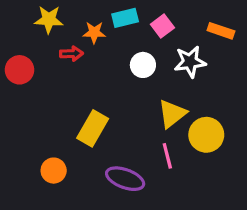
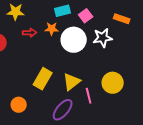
orange star: (94, 32) -> (52, 29), moved
white circle: (143, 65) -> (74, 40), size x1.6
yellow triangle: (172, 114) -> (72, 82), moved
purple ellipse: (125, 179) -> (63, 110), turned -70

